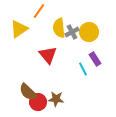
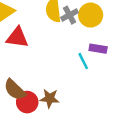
red triangle: (48, 55) -> (17, 37), moved, turned -42
purple rectangle: (95, 59) -> (98, 49), turned -48

